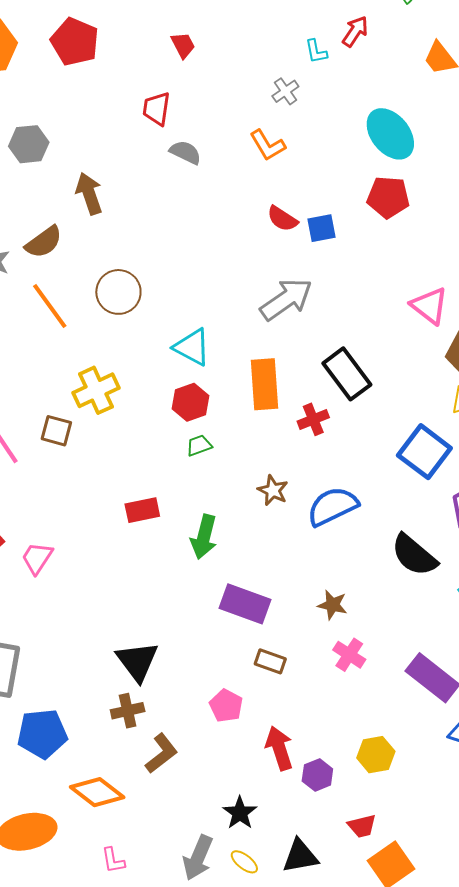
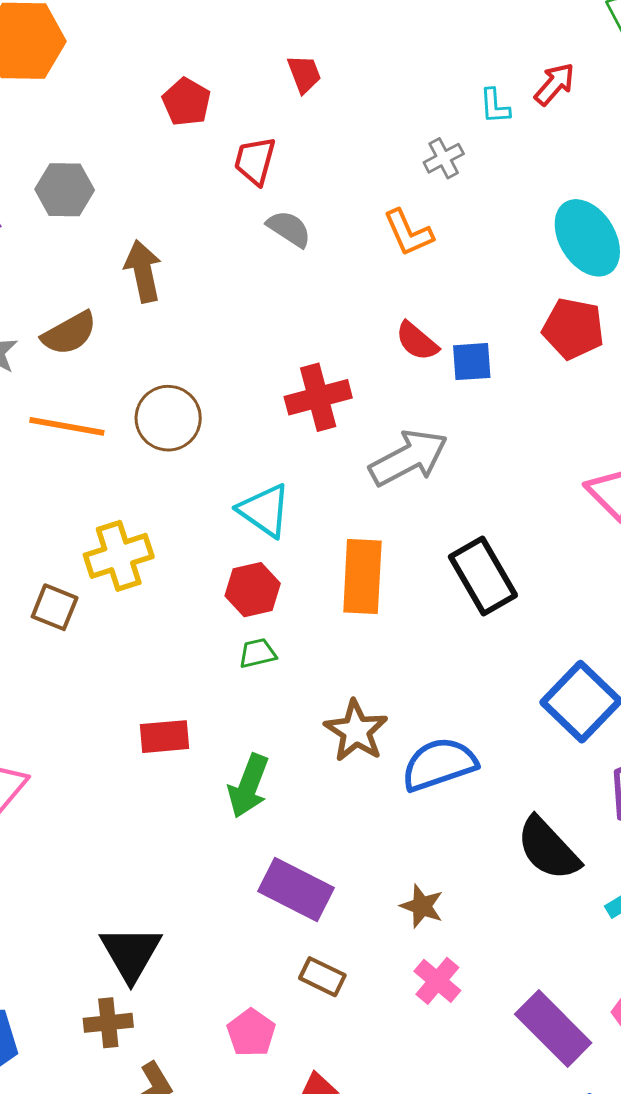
red pentagon: (75, 42) -> (186, 102), moved, size x0.7
orange line: (50, 306) -> (67, 426), turned -51
red cross: (313, 419) -> (318, 397), moved, size x1.4
brown star: (273, 490) -> (356, 731), size x1.4

